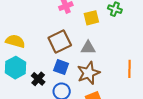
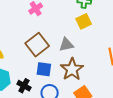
yellow square: (91, 18) -> (84, 21), moved

